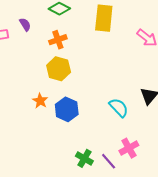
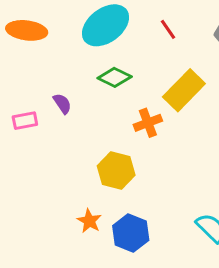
yellow rectangle: (104, 18) -> (184, 90), turned 40
orange cross: (58, 40) -> (148, 123), moved

